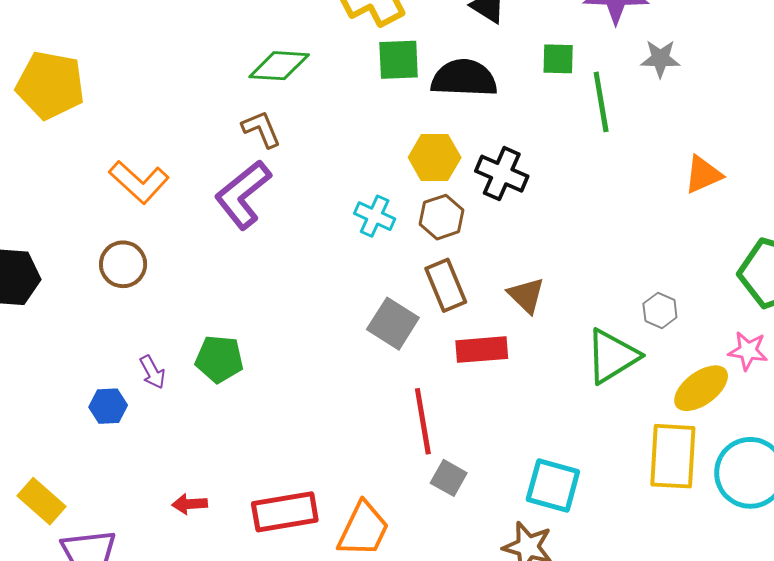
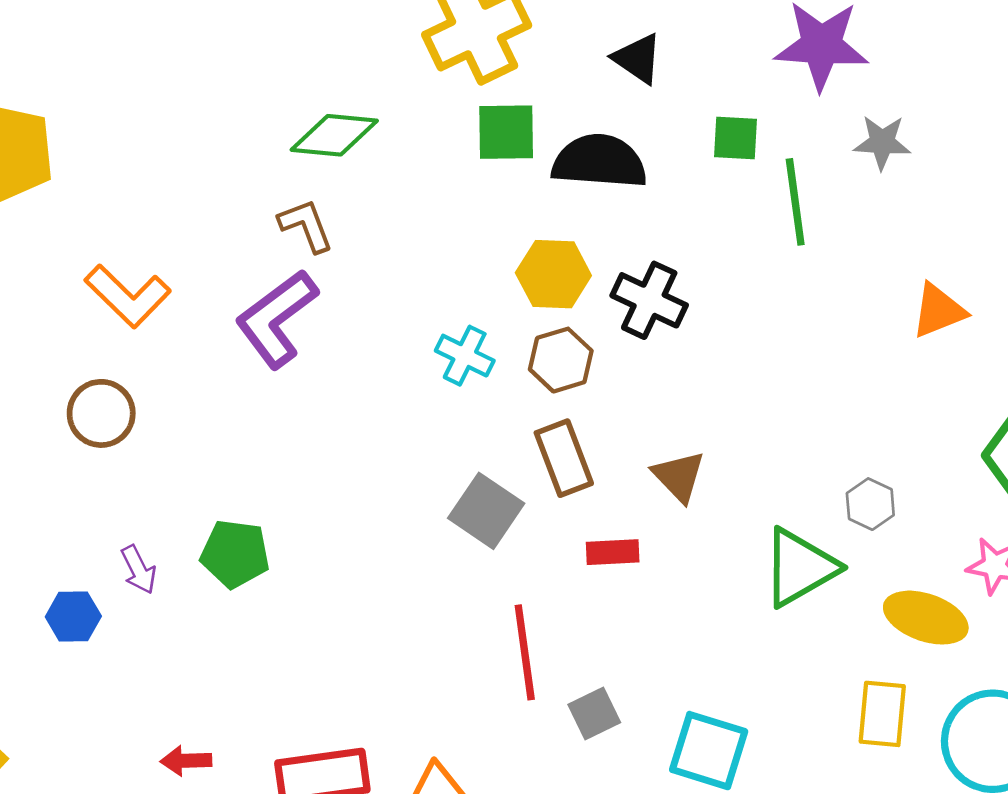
red rectangle: (482, 350) -> (613, 552), size x0.7
yellow ellipse: (701, 388) -> (926, 618), turned 54
yellow rectangle: (673, 456) -> (882, 714), size x0.7
gray square: (449, 478) -> (594, 714), moved, turned 33

